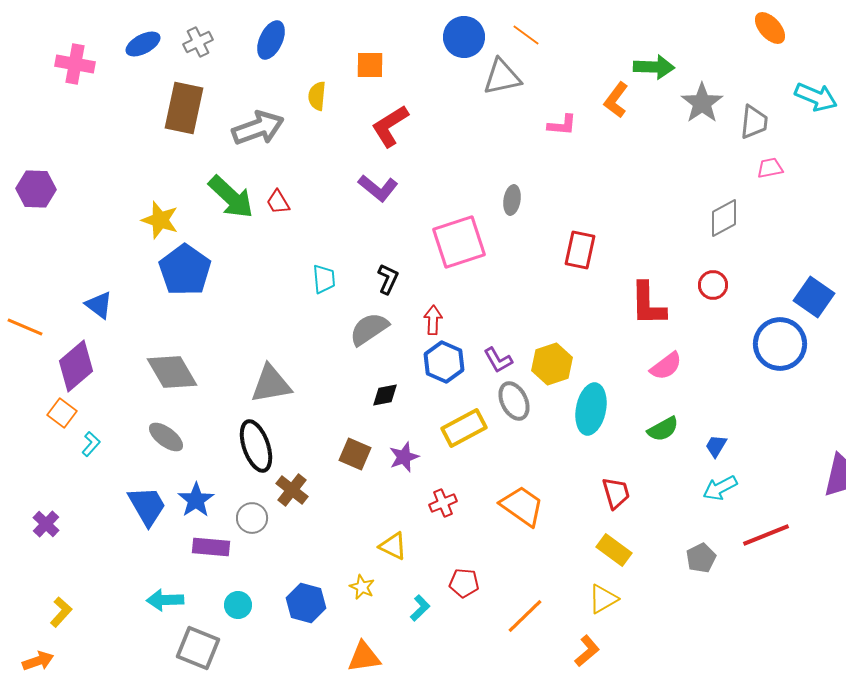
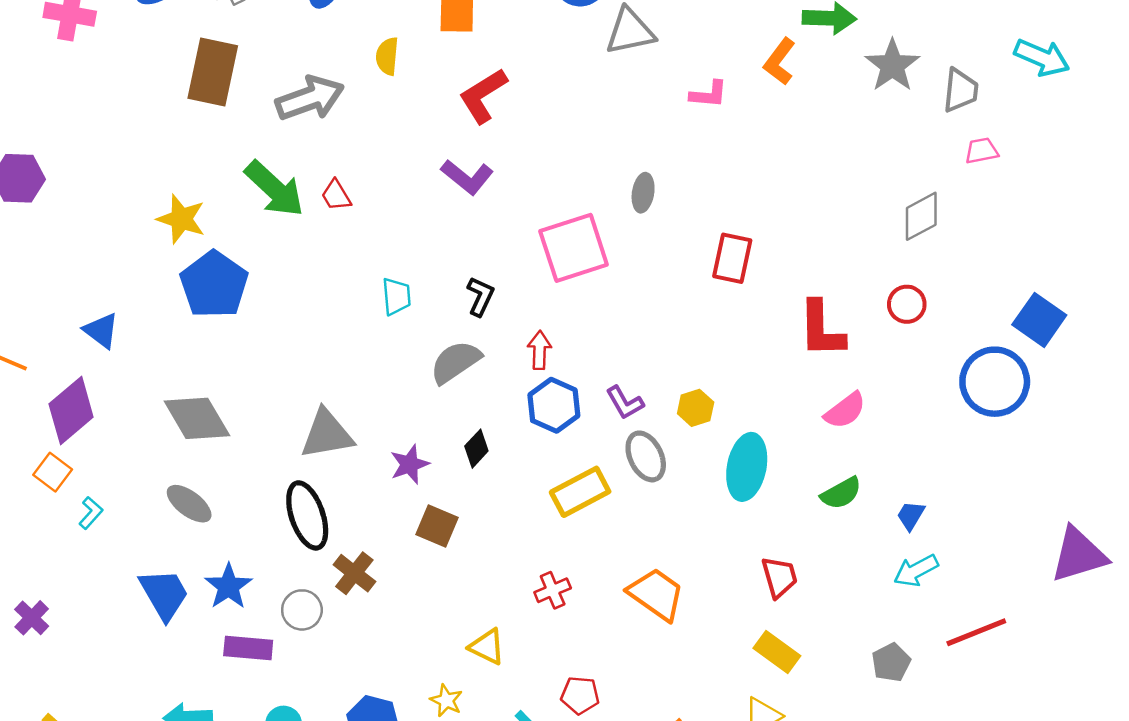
yellow hexagon: (552, 364) -> (696, 408), size x0.7
black diamond: (385, 395) -> (476, 449), turned -36
purple star: (404, 457) -> (410, 464), moved

